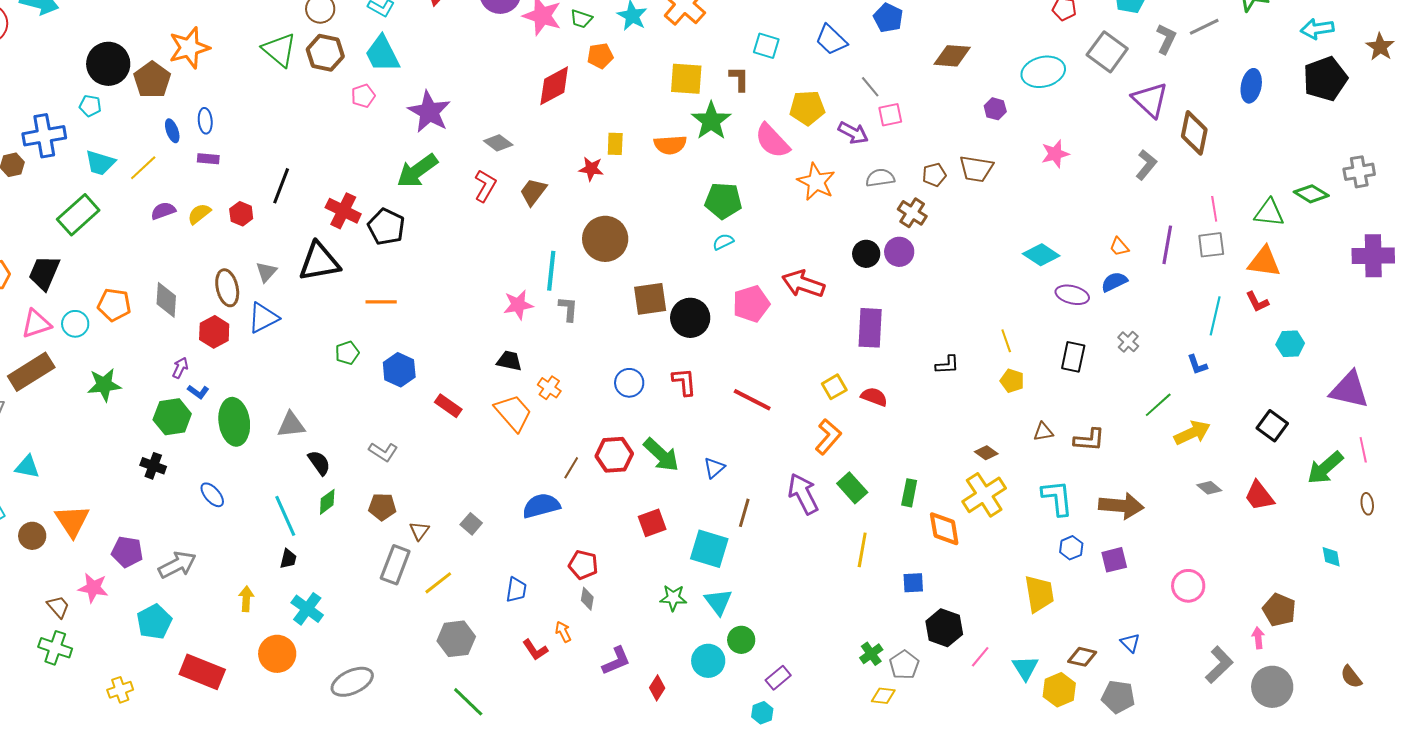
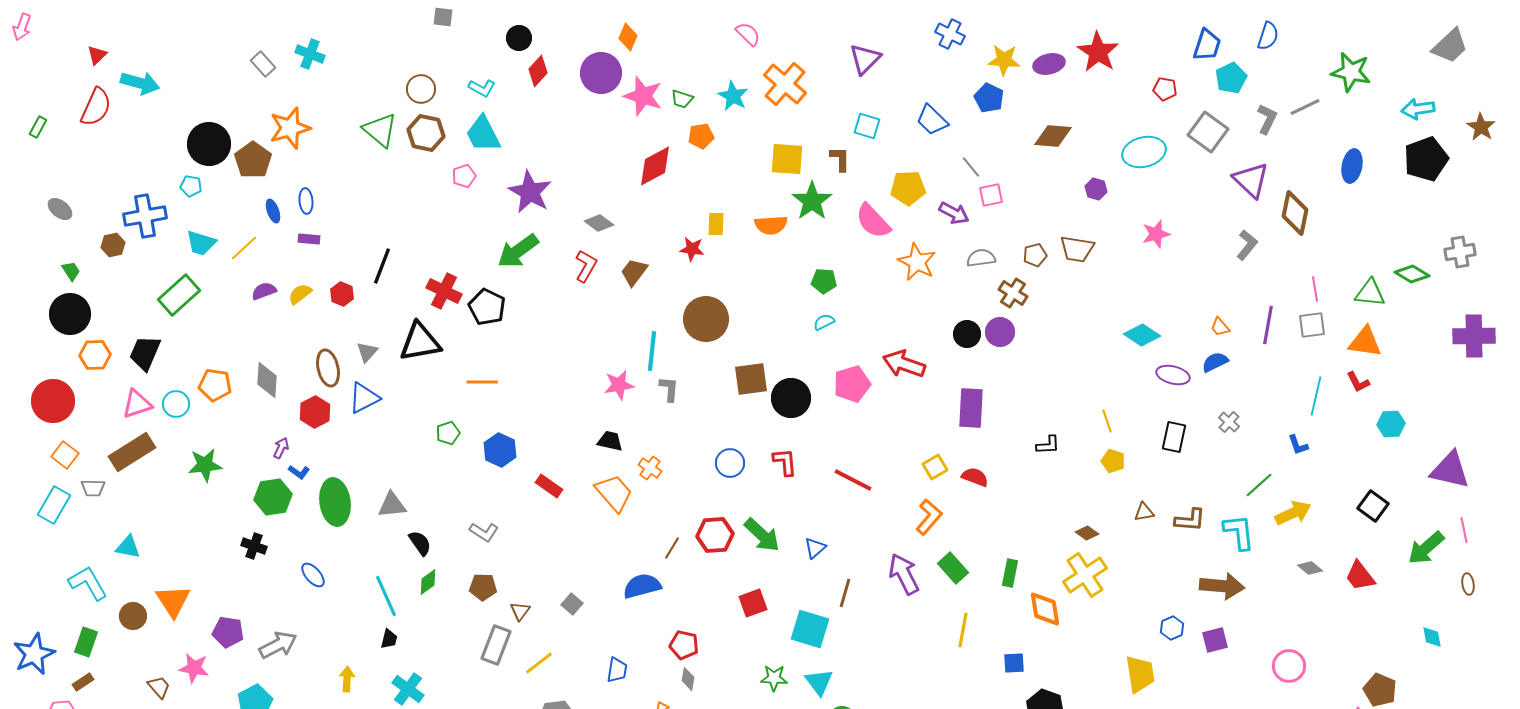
green pentagon: (723, 201) -> (824, 281), size x0.7
cyan L-shape: (1057, 498) -> (1239, 532), moved

